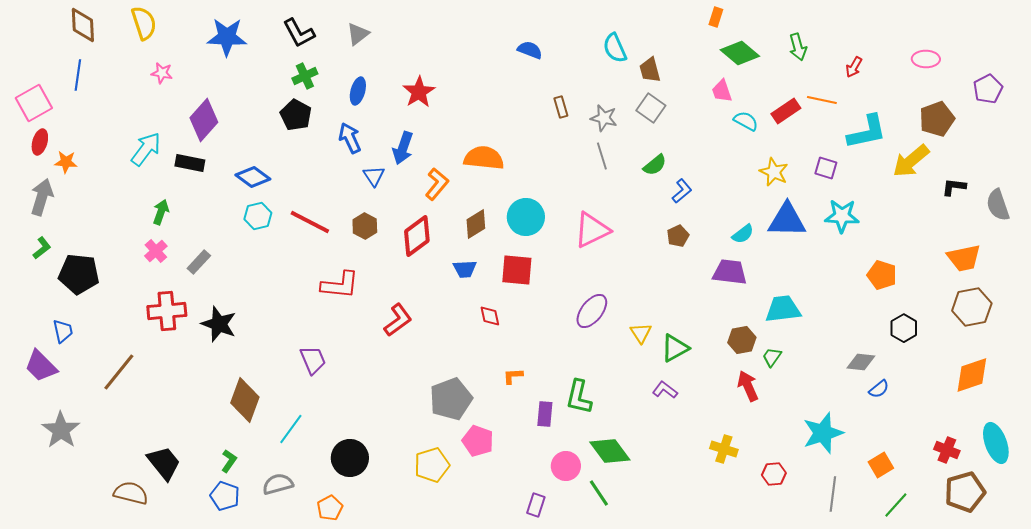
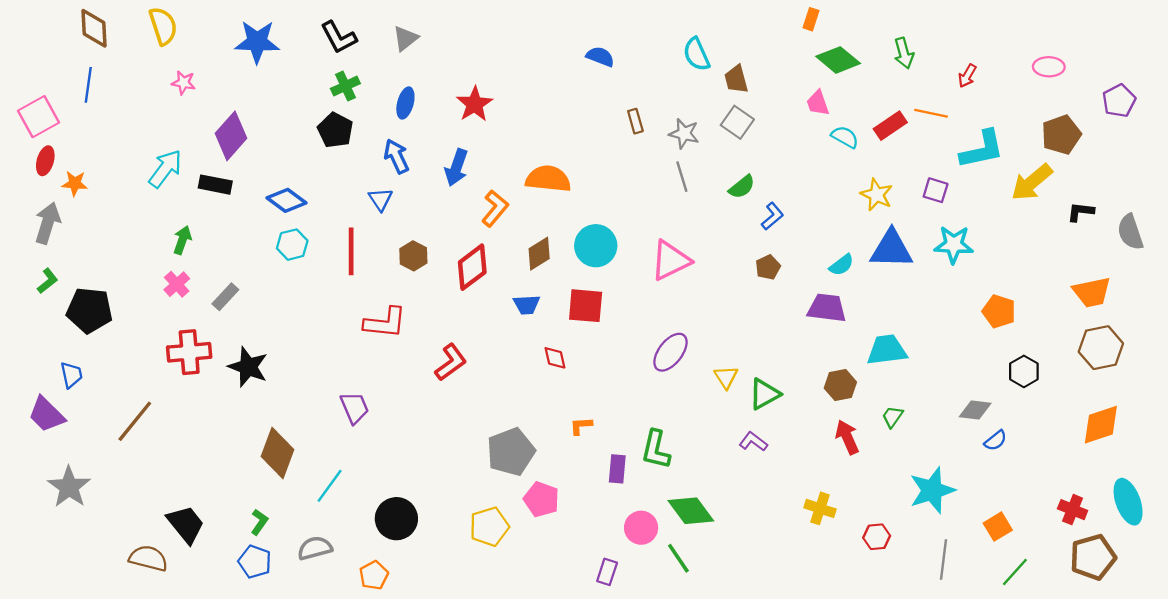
blue triangle: (374, 176) -> (381, 199), moved
red line: (310, 222) -> (351, 251), turned 63
green trapezoid: (772, 357) -> (892, 417), moved

